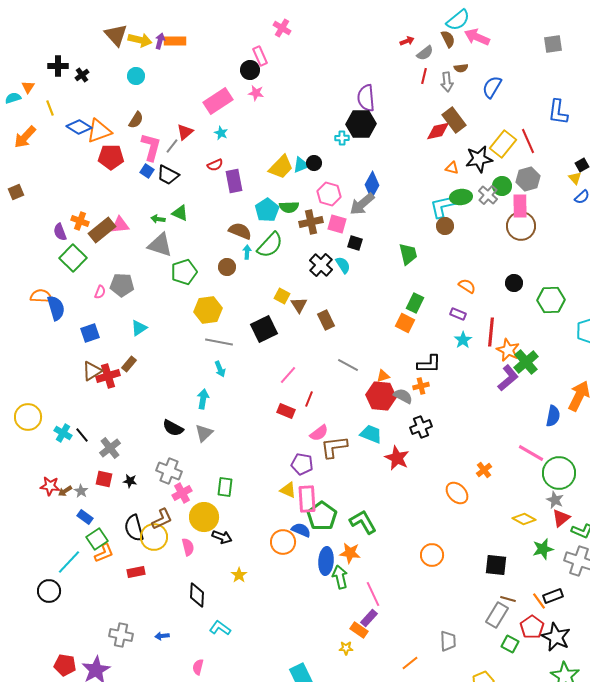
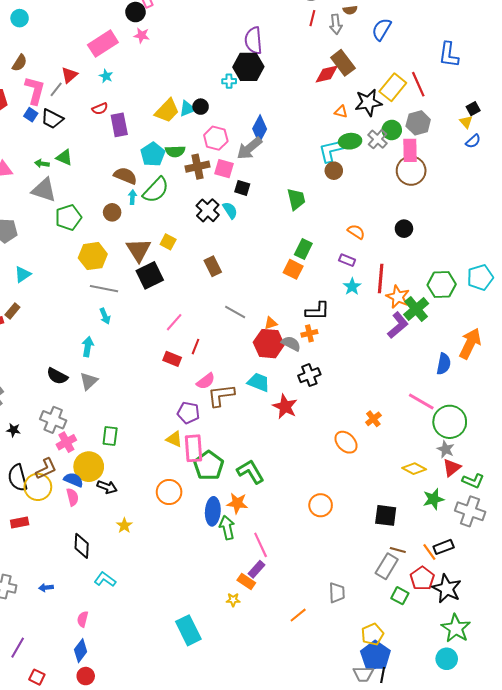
green hexagon: (551, 300) -> (442, 285), moved
brown triangle: (299, 305) -> (139, 250), moved, size x1.5
blue semicircle: (301, 530) -> (73, 480), moved

